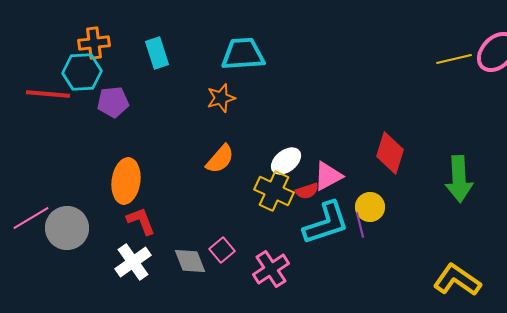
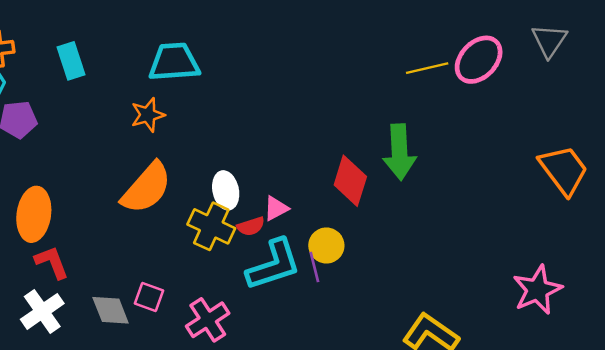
orange semicircle: (220, 159) -> (147, 188), size x1.5
white ellipse: (286, 161) -> (226, 190), turned -64
pink triangle: (328, 176) -> (276, 208), size x0.7
green arrow: (459, 179) -> (399, 152), moved
pink square: (222, 250) -> (149, 297), turned -30

